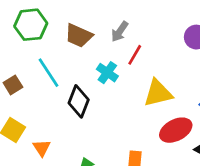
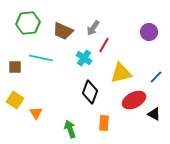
cyan line: (49, 73) -> (41, 58), turned -45
brown square: (13, 85) -> (15, 67), turned 32
black diamond: (79, 101) -> (90, 92), moved

